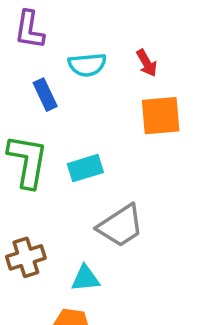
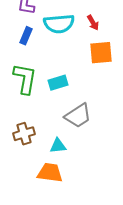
cyan semicircle: (87, 65) -> (59, 24), size x1.4
blue rectangle: (45, 95) -> (26, 36), moved, turned 48

